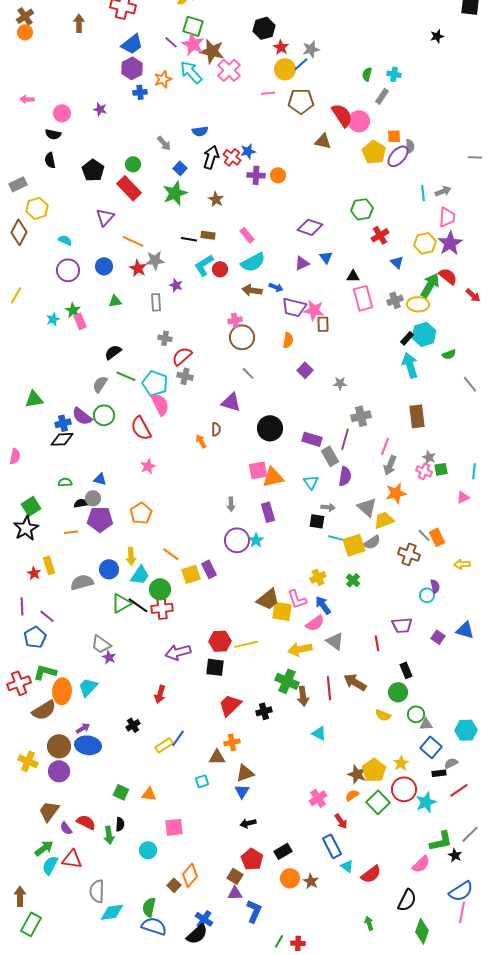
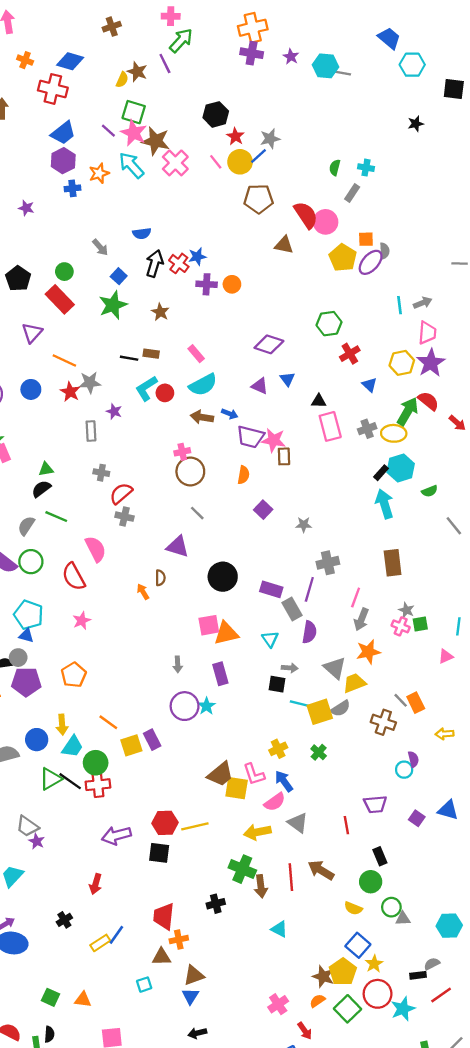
pink line: (268, 93) -> (216, 162), moved, turned 56
purple triangle: (302, 263) -> (260, 386), turned 49
green triangle: (115, 301) -> (46, 469), moved
cyan pentagon: (155, 383) -> (29, 615), moved
red trapezoid: (230, 705) -> (164, 916), moved, turned -40
blue square: (431, 747) -> (358, 945), moved

